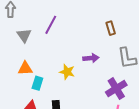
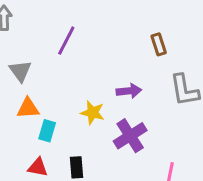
gray triangle: (24, 35) -> (20, 71), moved
purple cross: (116, 89) -> (130, 136), moved

